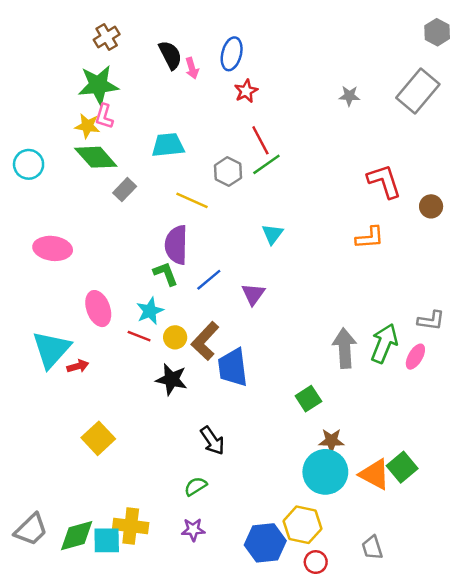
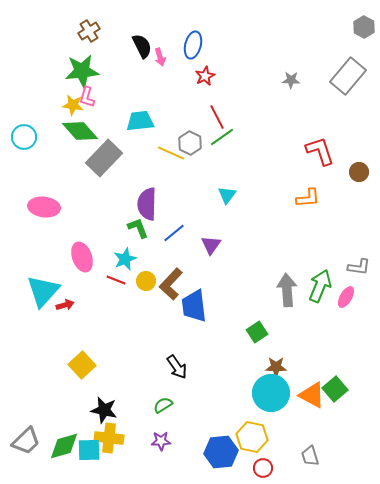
gray rectangle: (125, 190) -> (104, 158), size x1.8
yellow line: (192, 200) -> (171, 153), moved
black star: (172, 379) -> (104, 410), moved

